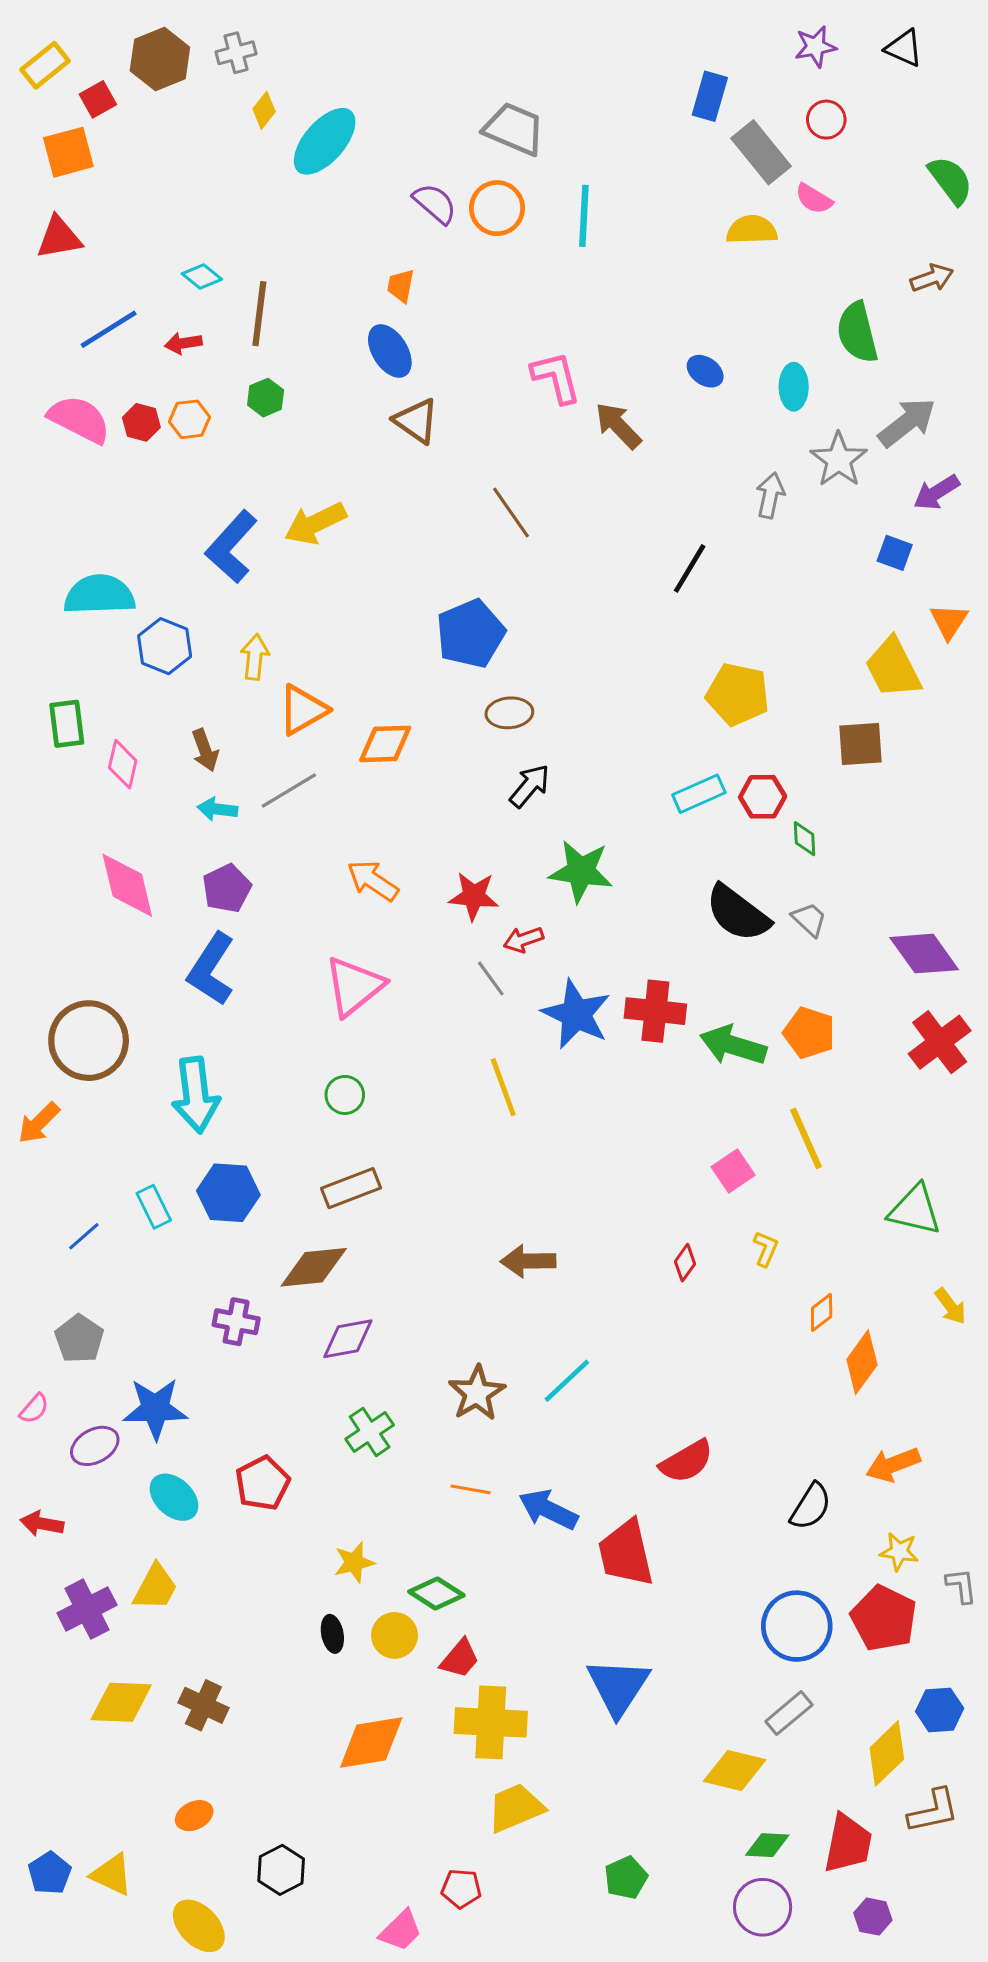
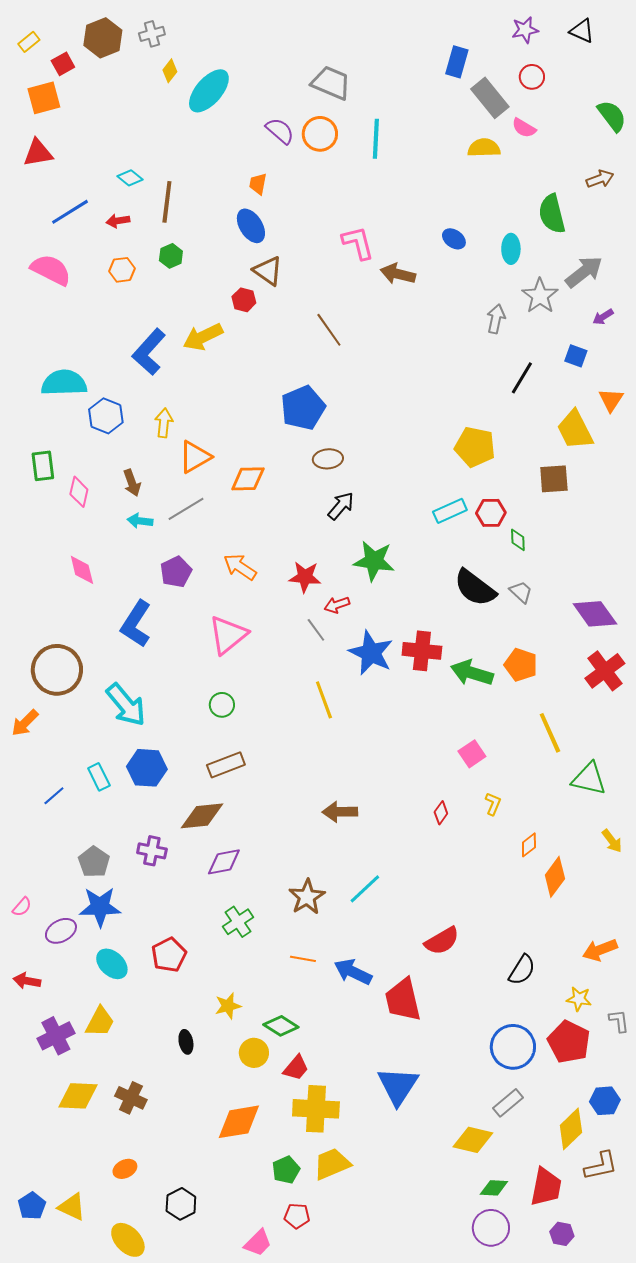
yellow rectangle: (45, 65) -> (29, 42), size x0.7
red hexagon: (141, 422) -> (244, 300), moved
brown arrow: (618, 426) -> (398, 274), turned -32
purple arrow: (937, 492) -> (603, 317), size x0.7
black line: (690, 568) -> (522, 378), moved
pink diamond: (127, 885) -> (82, 570), size x0.7
purple pentagon: (227, 888) -> (176, 572), moved
cyan arrow: (196, 1095) -> (126, 705), turned -33
yellow line: (806, 1138) -> (550, 733), moved
gray pentagon: (79, 1339) -> (94, 862), moved
orange arrow: (893, 1465) -> (600, 950), moved
black ellipse: (332, 1634) -> (186, 1042), moved
green pentagon: (626, 1878) -> (286, 1170), moved

